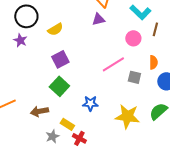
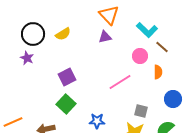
yellow semicircle: (55, 29) -> (63, 34), moved
brown line: (155, 29) -> (162, 47), turned -64
orange semicircle: (153, 62) -> (158, 72), moved
gray square: (134, 77) -> (141, 111), moved

